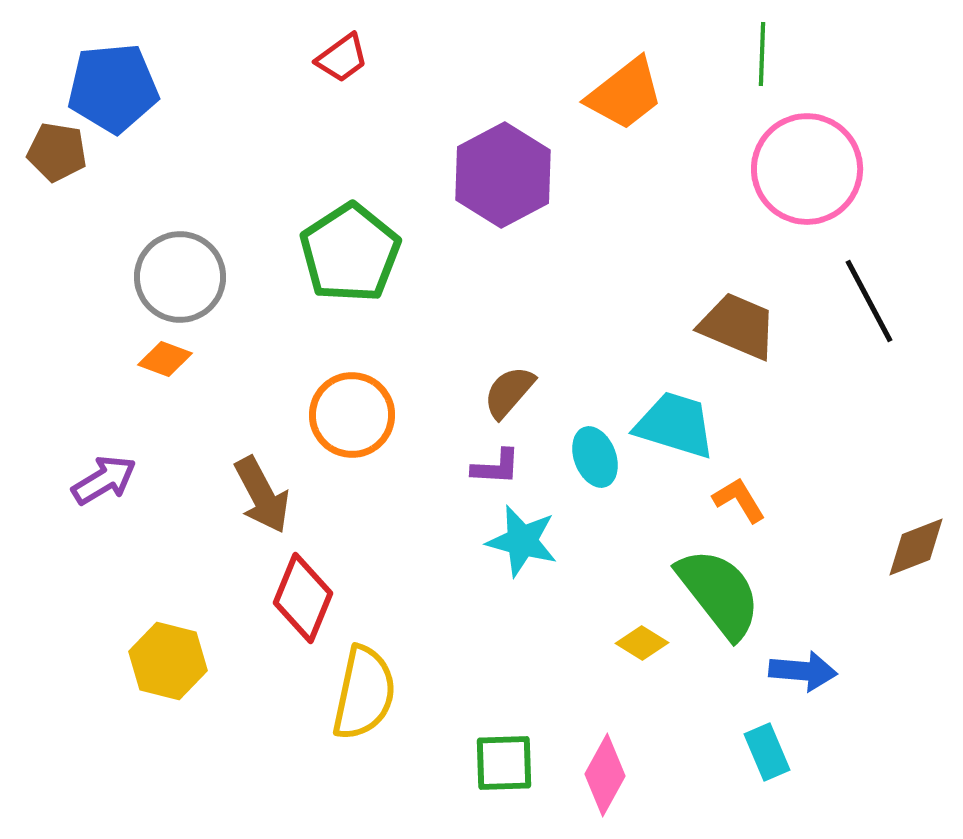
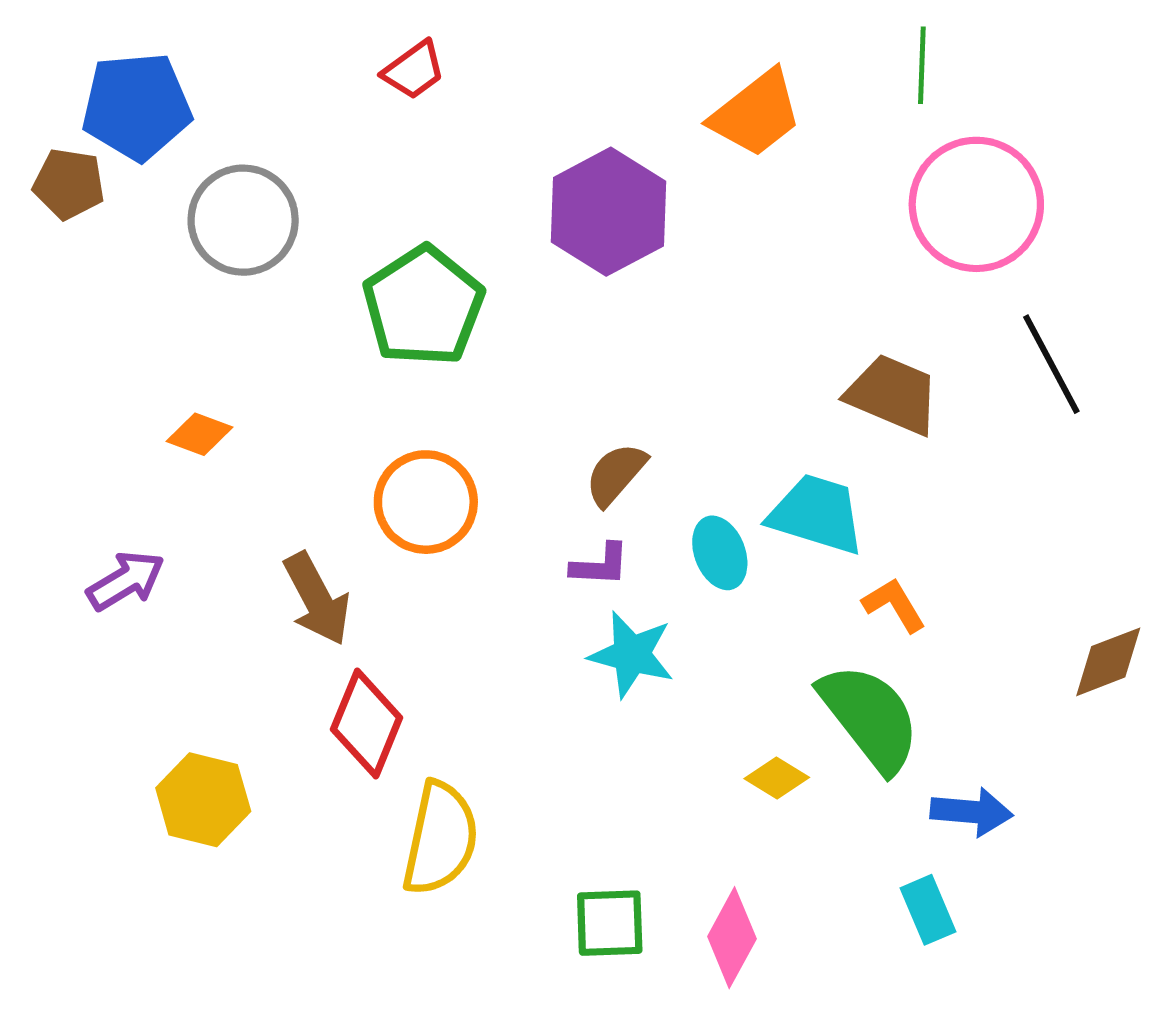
gray circle: (180, 277) -> (243, 220), moved

